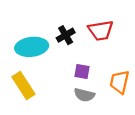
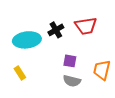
yellow rectangle: (23, 86) -> (20, 73), size x0.6

